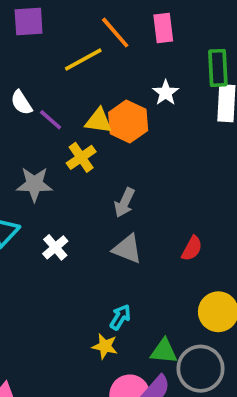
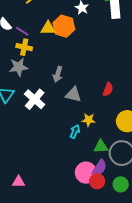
yellow cross: (81, 157) -> (24, 47), moved, turned -35
gray arrow: (125, 203) -> (58, 74), moved
white cross: (55, 247) -> (35, 99), size x1.5
yellow star: (105, 346) -> (89, 120), moved

